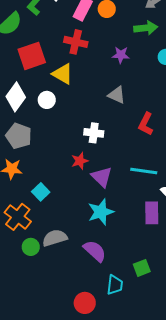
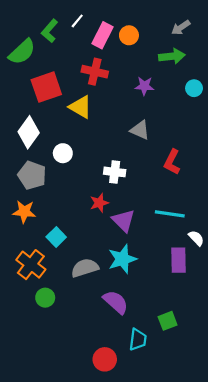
white circle: (47, 100) -> (63, 153), moved
gray semicircle: (55, 238) -> (85, 268), moved

